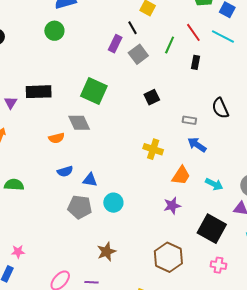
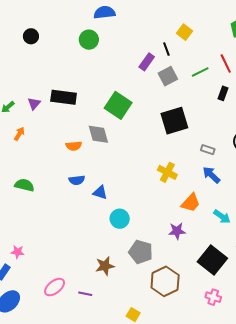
green line: (170, 45) -> (200, 72), turned 30
black square: (152, 97) -> (174, 121), size x1.8
gray pentagon: (80, 207) -> (141, 252), moved

